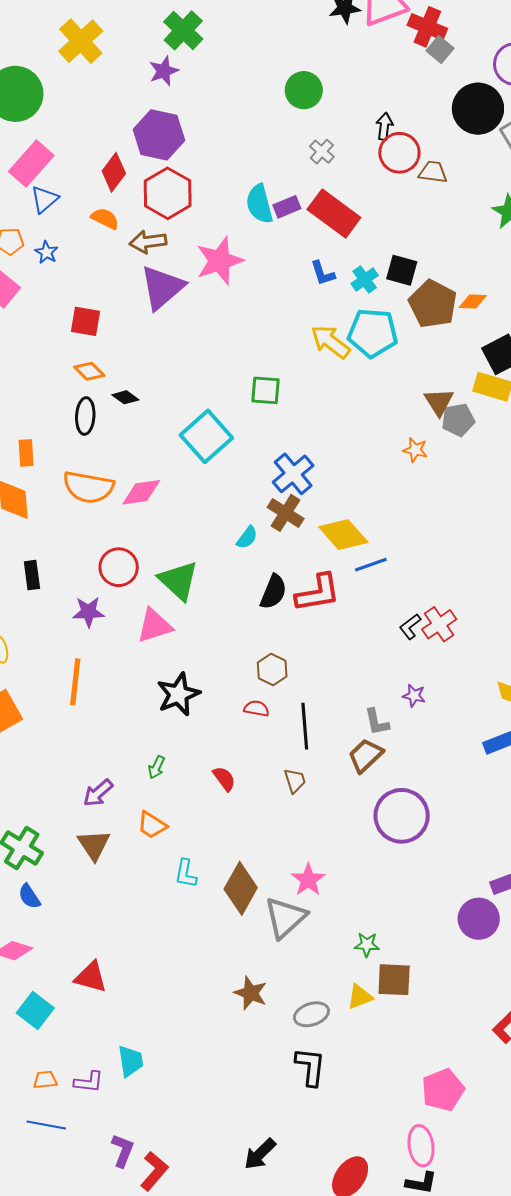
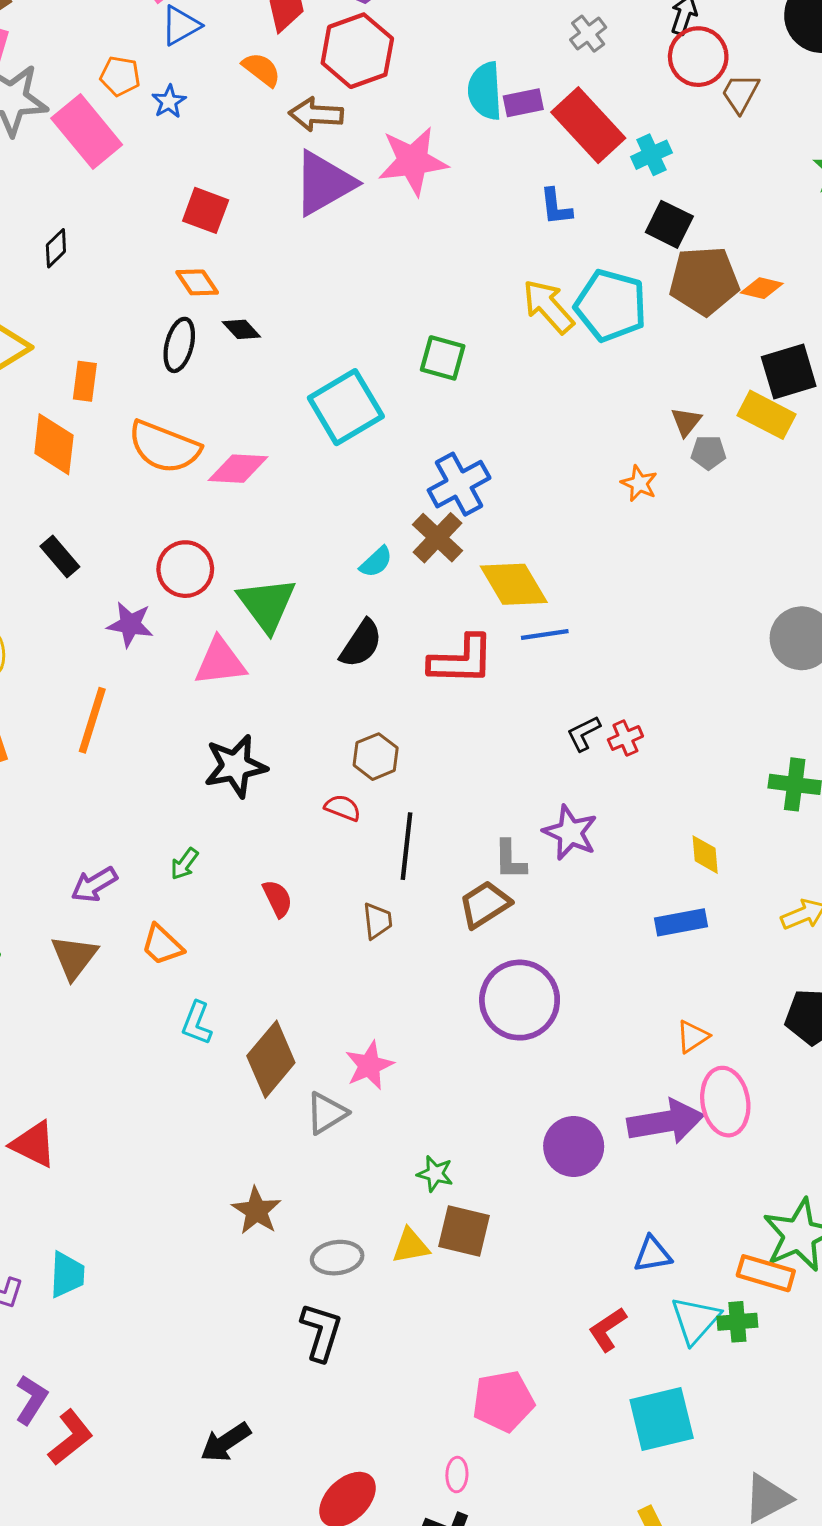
brown trapezoid: (433, 172) -> (740, 93), turned -80
cyan cross: (365, 280) -> (651, 155), moved
brown pentagon: (433, 304) -> (704, 281), turned 30
brown triangle: (439, 402) -> (686, 422), size x0.7
gray pentagon: (458, 420) -> (708, 452), size x0.7
black rectangle: (32, 575) -> (60, 557), turned -44
black semicircle: (273, 592) -> (361, 644), moved
red cross: (439, 624) -> (625, 738), size x0.7
purple star: (414, 696) -> (570, 833), size x1.6
gray triangle: (285, 918) -> (326, 1113), size x0.7
purple circle: (479, 919) -> (574, 1147), moved
pink ellipse: (421, 1146) -> (457, 1475), size x0.6

